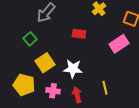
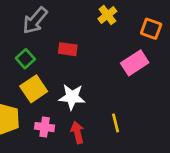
red rectangle: (79, 34) -> (68, 49), moved
green square: (30, 39) -> (25, 59), moved

